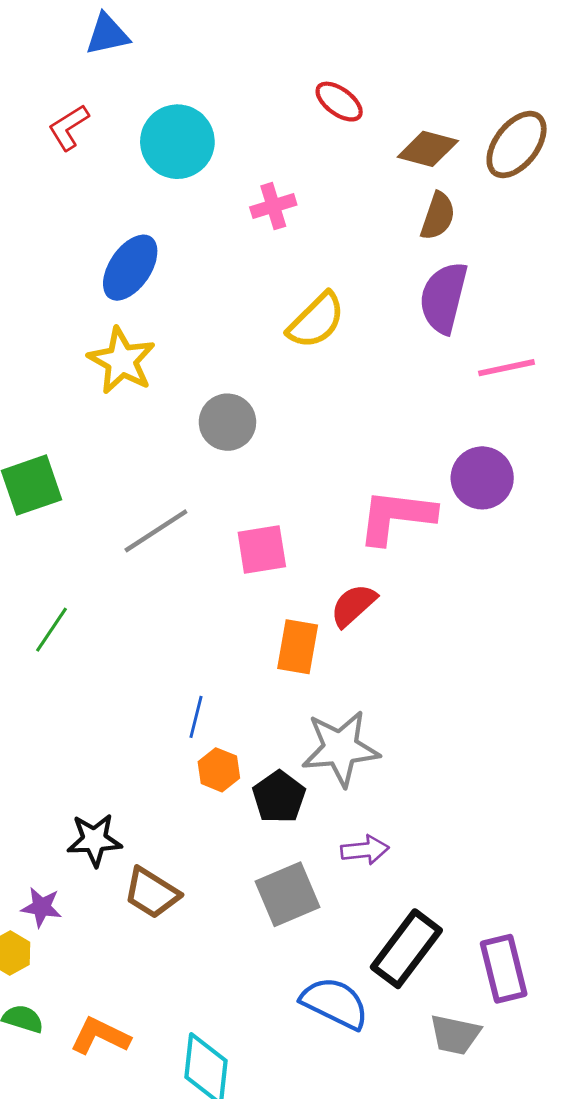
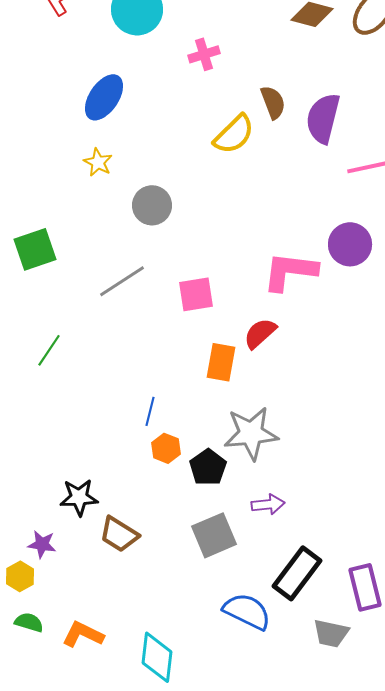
brown semicircle: (438, 216) -> (273, 102), moved, turned -40
yellow star: (122, 361) -> (98, 162), size x0.6
gray circle: (227, 422) -> (152, 205), moved

